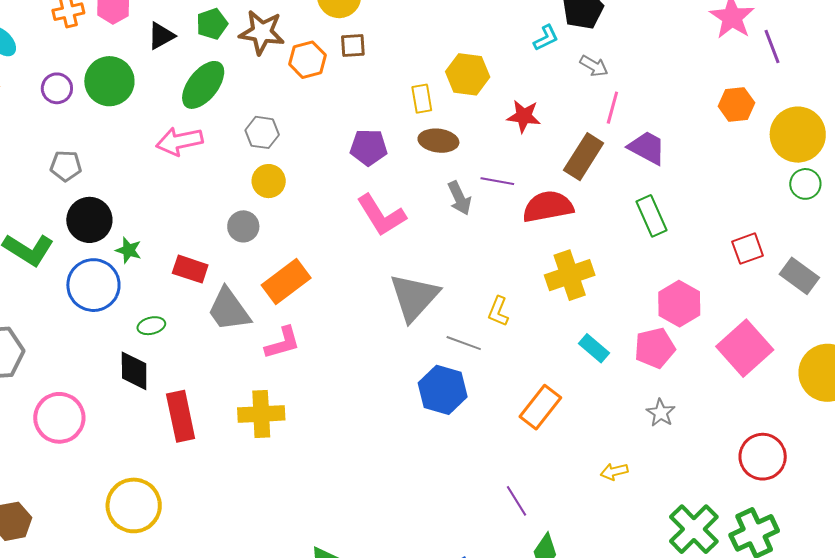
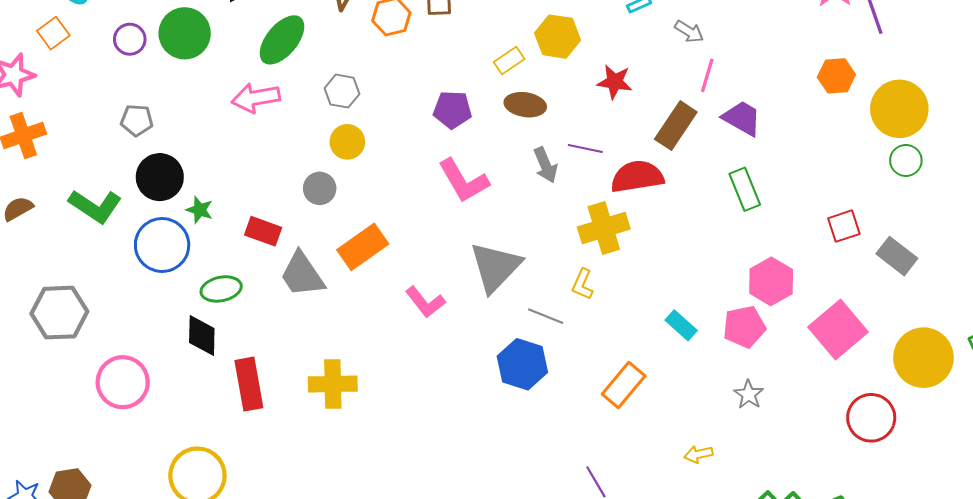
yellow rectangle: (422, 99) -> (509, 61), turned 64
yellow cross: (570, 275) -> (604, 228), moved
green ellipse: (151, 326) -> (221, 289), size x1.4
pink L-shape: (283, 343) -> (425, 302), moved, turned 66
red circle: (763, 457) -> (871, 418), moved

